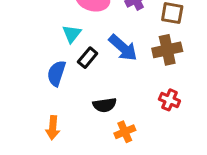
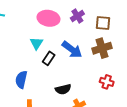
blue semicircle: (56, 73) -> (21, 80), moved

